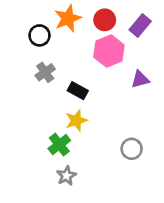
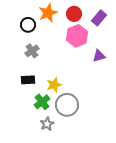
black rectangle: (78, 91) -> (28, 80), moved, turned -32
gray circle: (132, 149) -> (67, 105), moved, size x1.5

